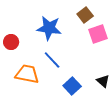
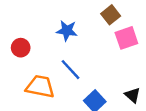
blue star: (49, 28) -> (67, 31), size x0.7

